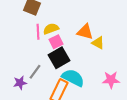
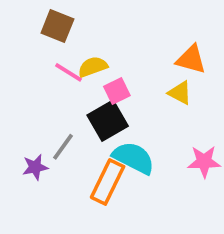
pink line: (38, 32) -> (69, 72), turned -56
orange triangle: (85, 32) -> (191, 59), moved
pink square: (56, 42) -> (117, 91), moved

